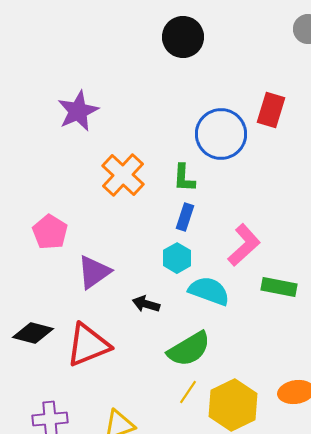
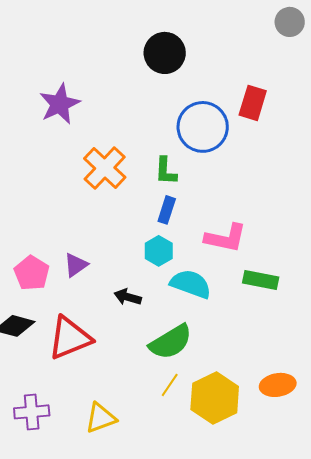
black circle: (183, 37) -> (165, 53), moved
pink pentagon: (50, 232) -> (32, 273), moved
pink L-shape: (244, 245) -> (226, 238), turned 54
purple triangle: (94, 272) -> (76, 265), size x0.7

